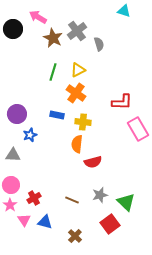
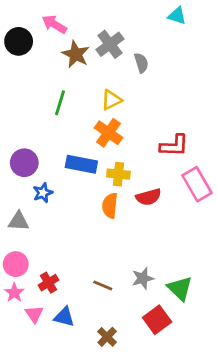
green line: (53, 72) -> (60, 103), moved
blue rectangle: (57, 115) -> (81, 164), size x1.5
red semicircle: (93, 162) -> (148, 197), moved

